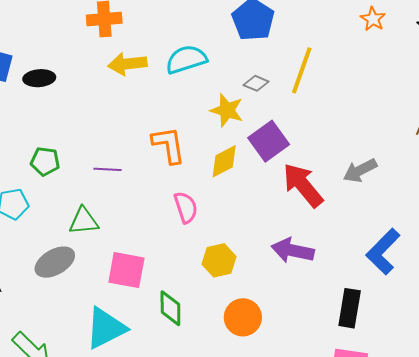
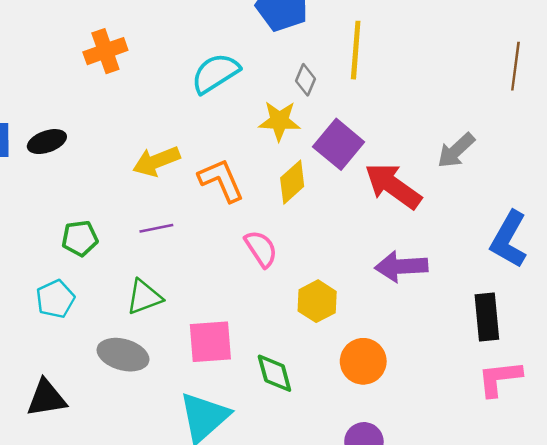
yellow arrow: (127, 64) -> (156, 161), moved
gray diamond: (256, 83) -> (306, 80), turned -75
gray ellipse: (55, 262) -> (123, 355), turned 60

